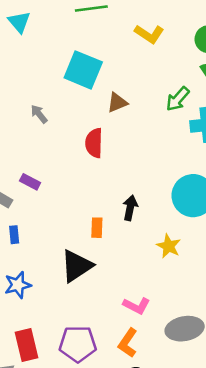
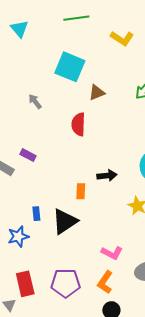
black arrow: (130, 208) -> (107, 176), turned 72
blue rectangle: (14, 235) -> (36, 214), moved

